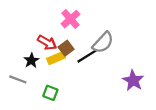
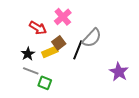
red arrow: (47, 43) -> (38, 28), moved
black line: (87, 56) -> (78, 50), turned -36
gray line: (18, 79) -> (31, 71), moved

